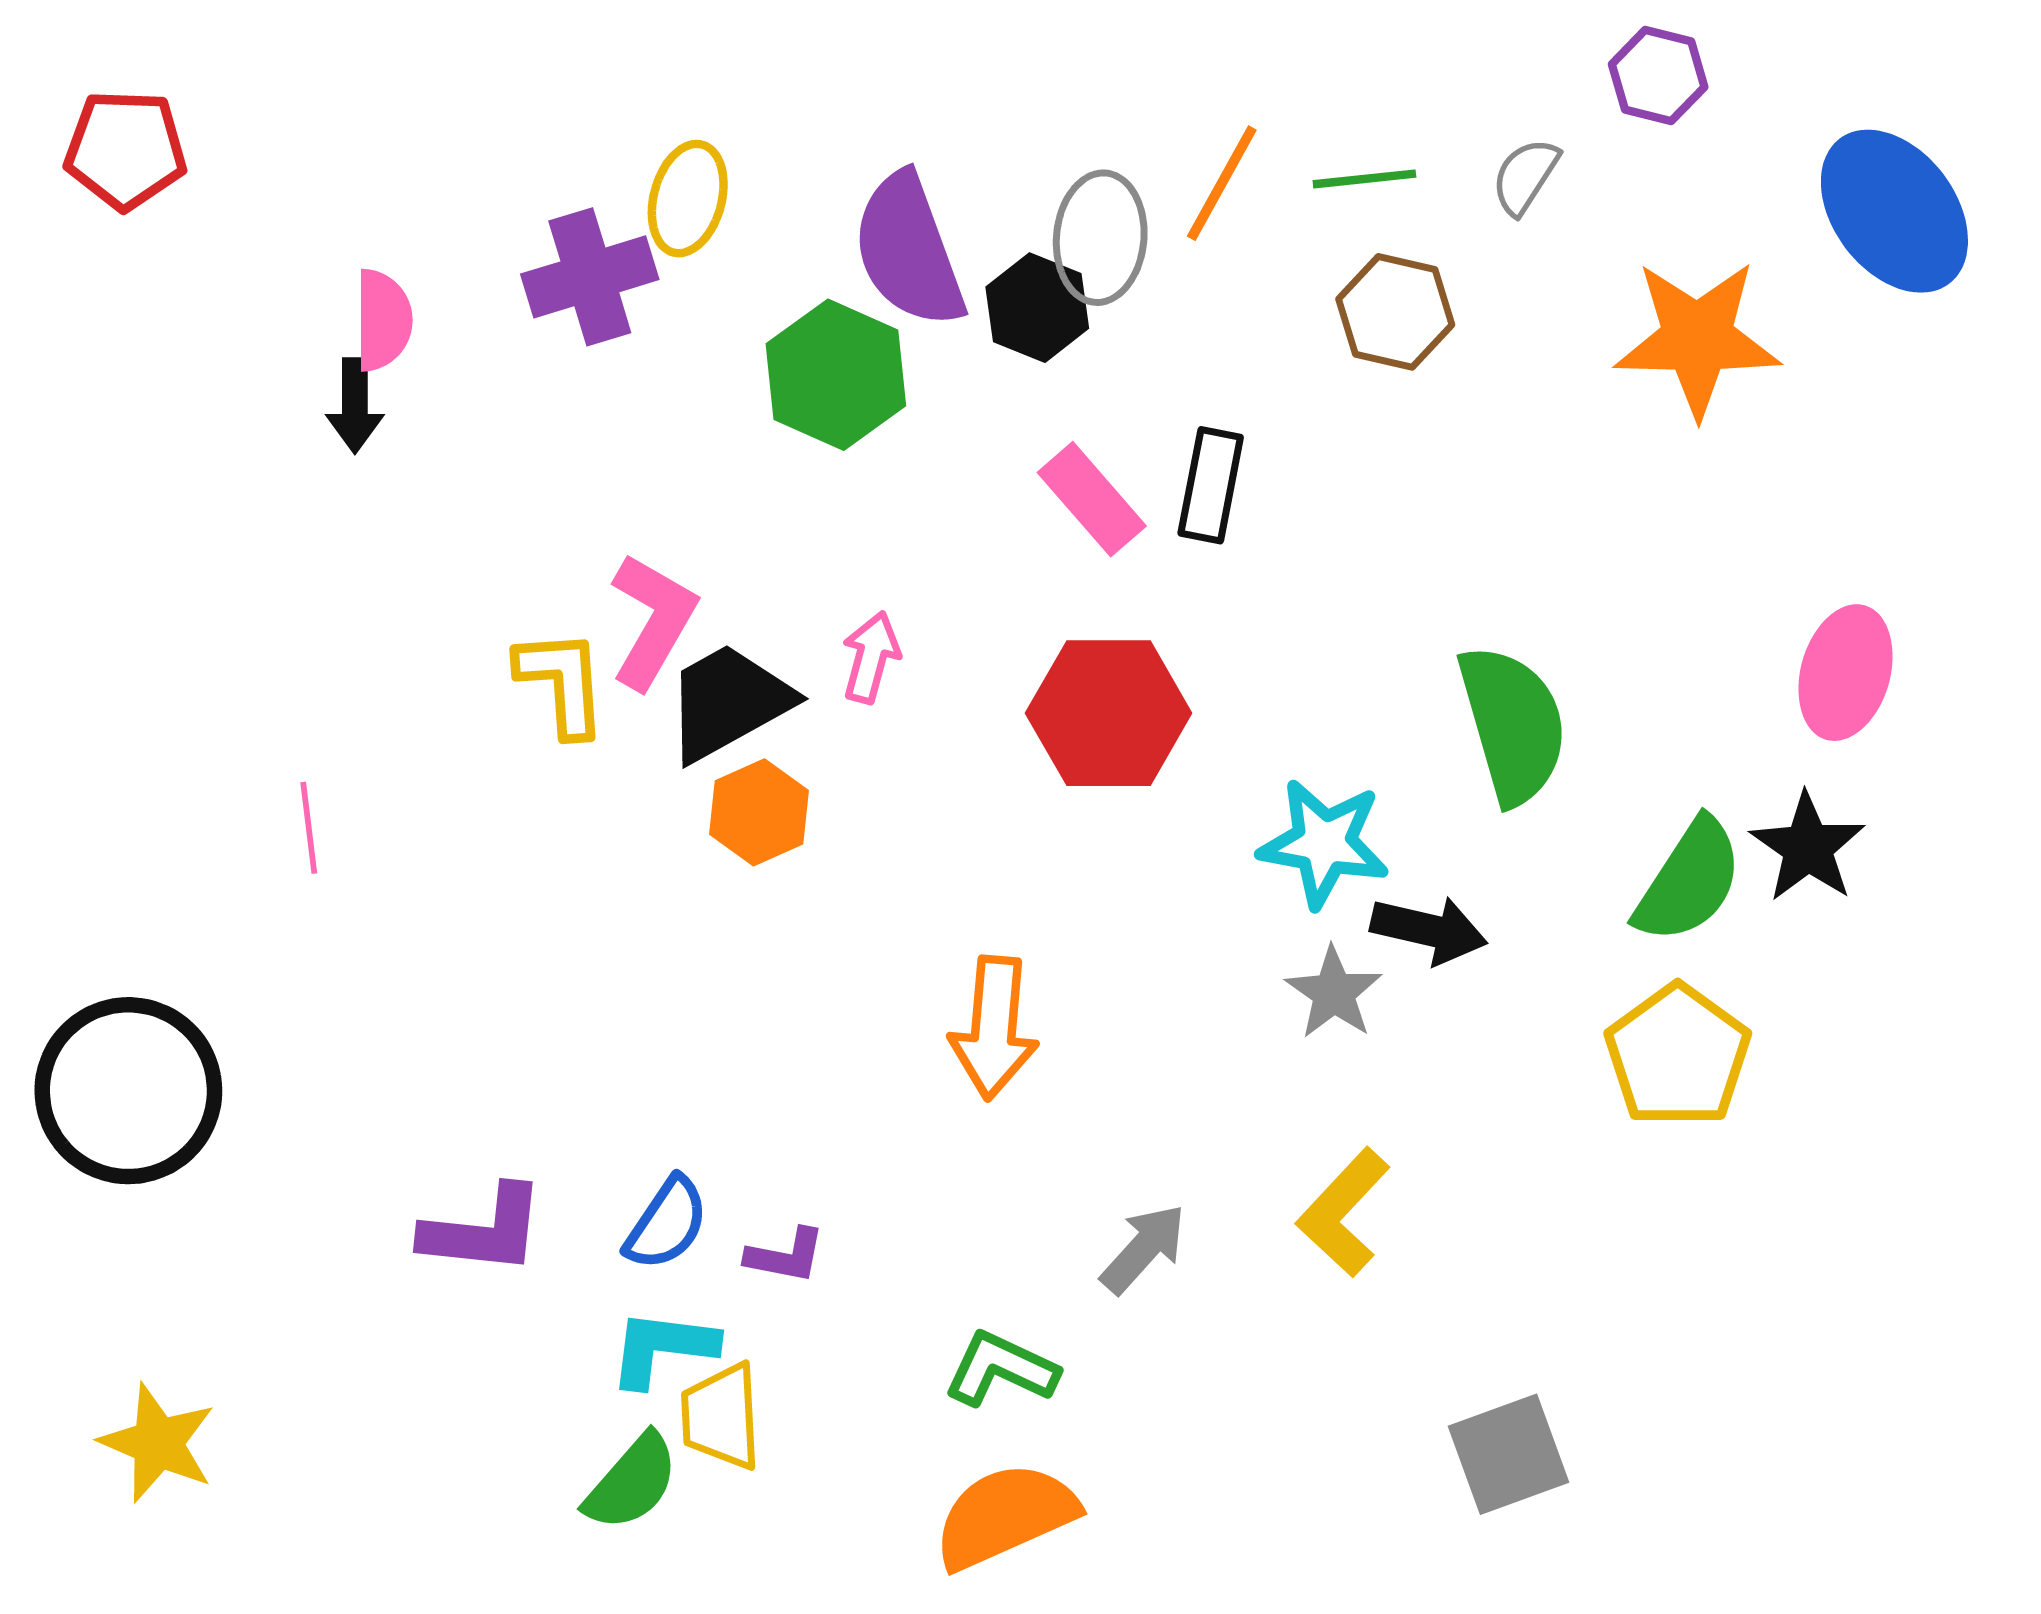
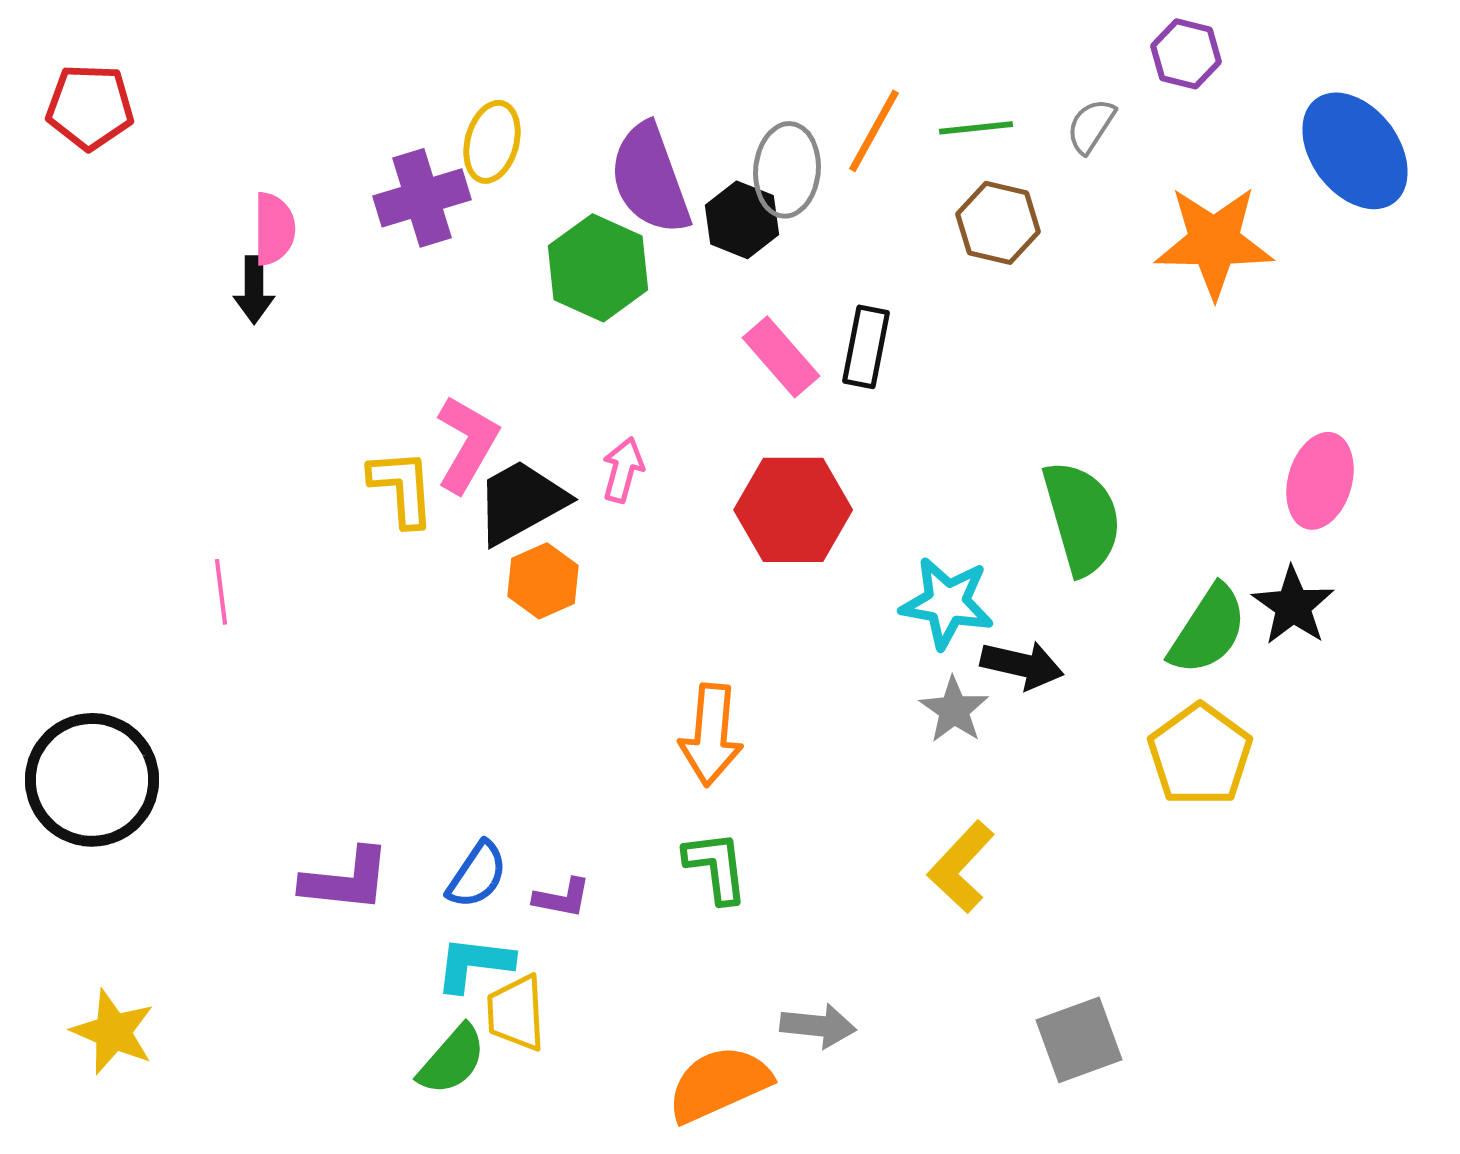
gray arrow: (1144, 1249) -> (818, 1026), moved, turned 54
green L-shape: (1001, 1369) -> (716, 867), moved, turned 58

